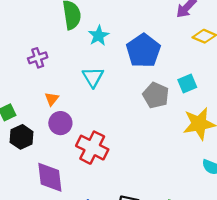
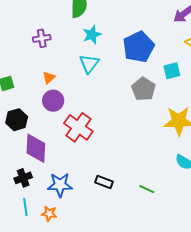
cyan star: (99, 36) -> (92, 35), moved
cyan square: (187, 83) -> (172, 71), moved
black hexagon: (22, 137) -> (17, 120), moved

